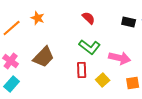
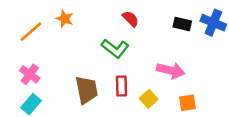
green L-shape: (90, 47) -> (115, 48), moved
brown trapezoid: (44, 57) -> (87, 90), moved, turned -55

